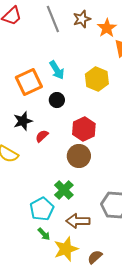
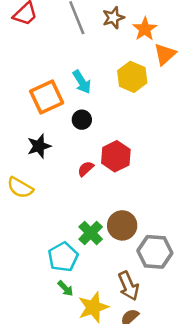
yellow hexagon: (97, 79) -> (132, 77), moved
red semicircle: (42, 136) -> (86, 169), moved
brown circle: (79, 156) -> (122, 225), moved
brown arrow: (78, 221) -> (128, 286), moved, turned -115

